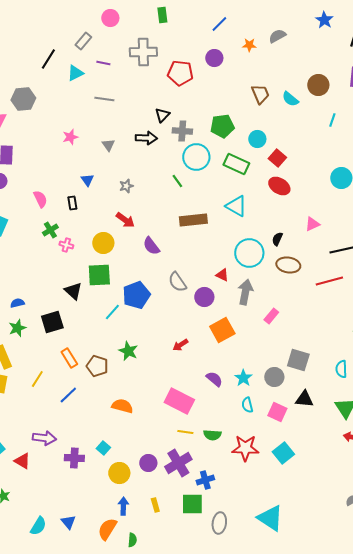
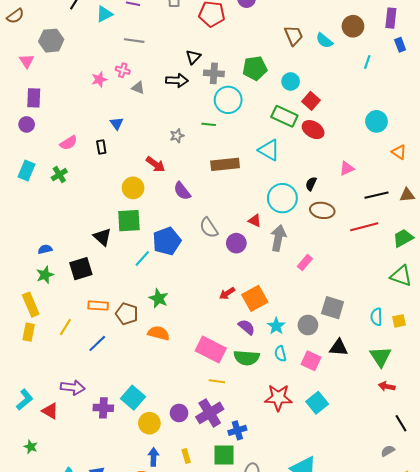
gray triangle: (108, 145) -> (138, 88), turned -32
green rectangle: (236, 164) -> (284, 116), moved
green line: (177, 181) -> (209, 124), turned -48
gray star: (126, 186) -> (177, 136), moved
pink semicircle: (40, 199) -> (69, 143), turned 84
green cross: (50, 230) -> (59, 175), moved
pink cross: (66, 245) -> (123, 70), moved
orange square: (222, 330) -> (255, 298), moved
red arrow: (180, 345) -> (227, 293), moved
orange rectangle: (69, 358) -> (98, 306), turned -54
orange semicircle: (122, 406) -> (159, 333), moved
green semicircle: (212, 435) -> (247, 358), moved, size x1.4
cyan square: (103, 448) -> (133, 398), size x1.6

